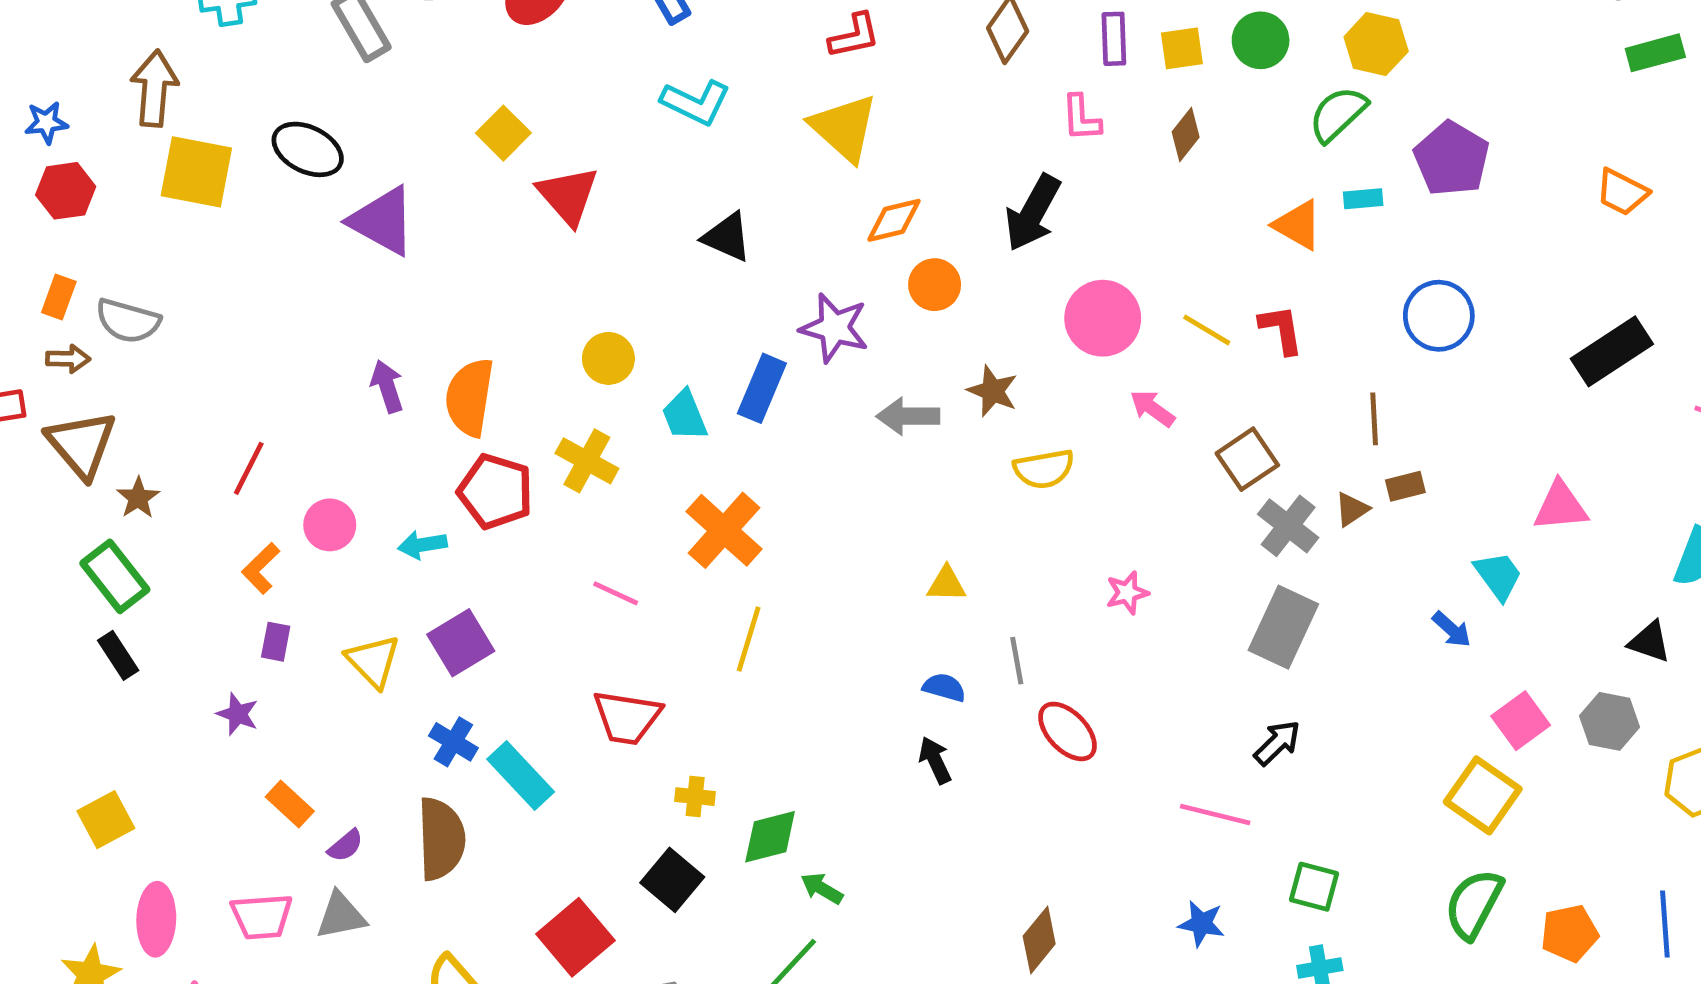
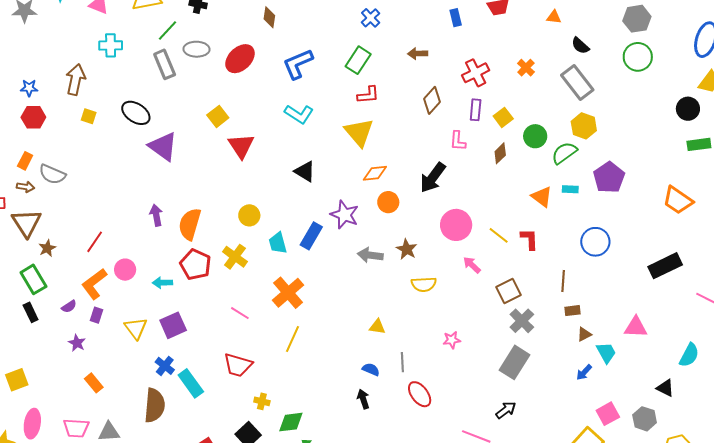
green circle: (1261, 40) -> (535, 136), moved
yellow square: (1182, 48) -> (503, 117), turned -36
yellow square: (196, 172) -> (89, 116), size x0.5
orange trapezoid: (1622, 192) -> (678, 200), size x1.4
brown triangle: (1352, 509) -> (584, 334), moved
orange L-shape: (261, 568) -> (94, 284), size x1.5
blue arrow: (1452, 629) -> (584, 372), turned 84
purple semicircle: (346, 846) -> (69, 306), moved

